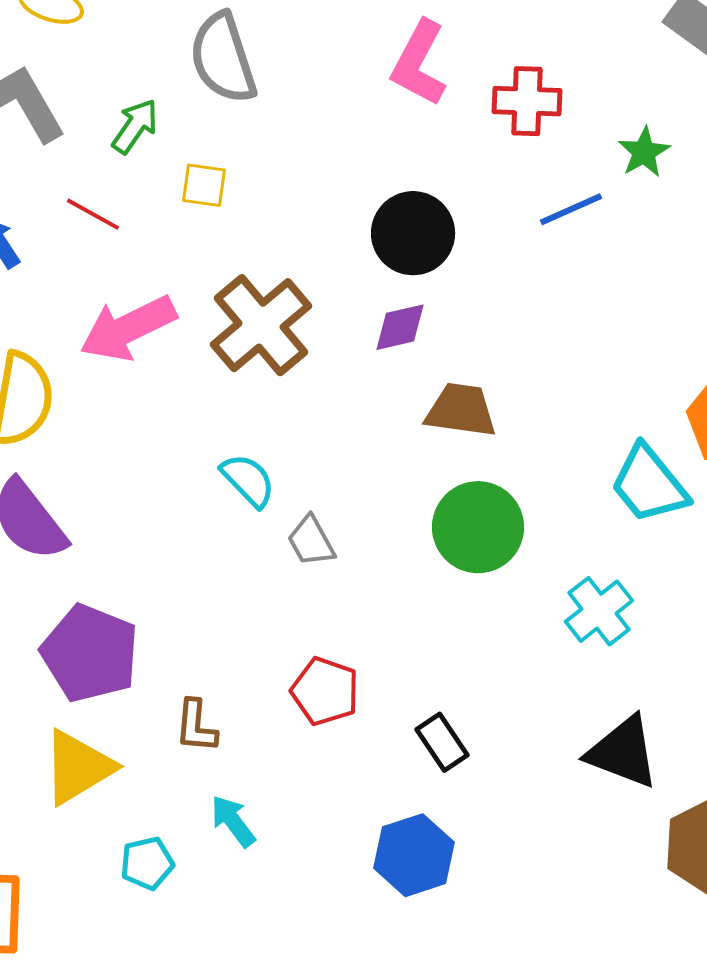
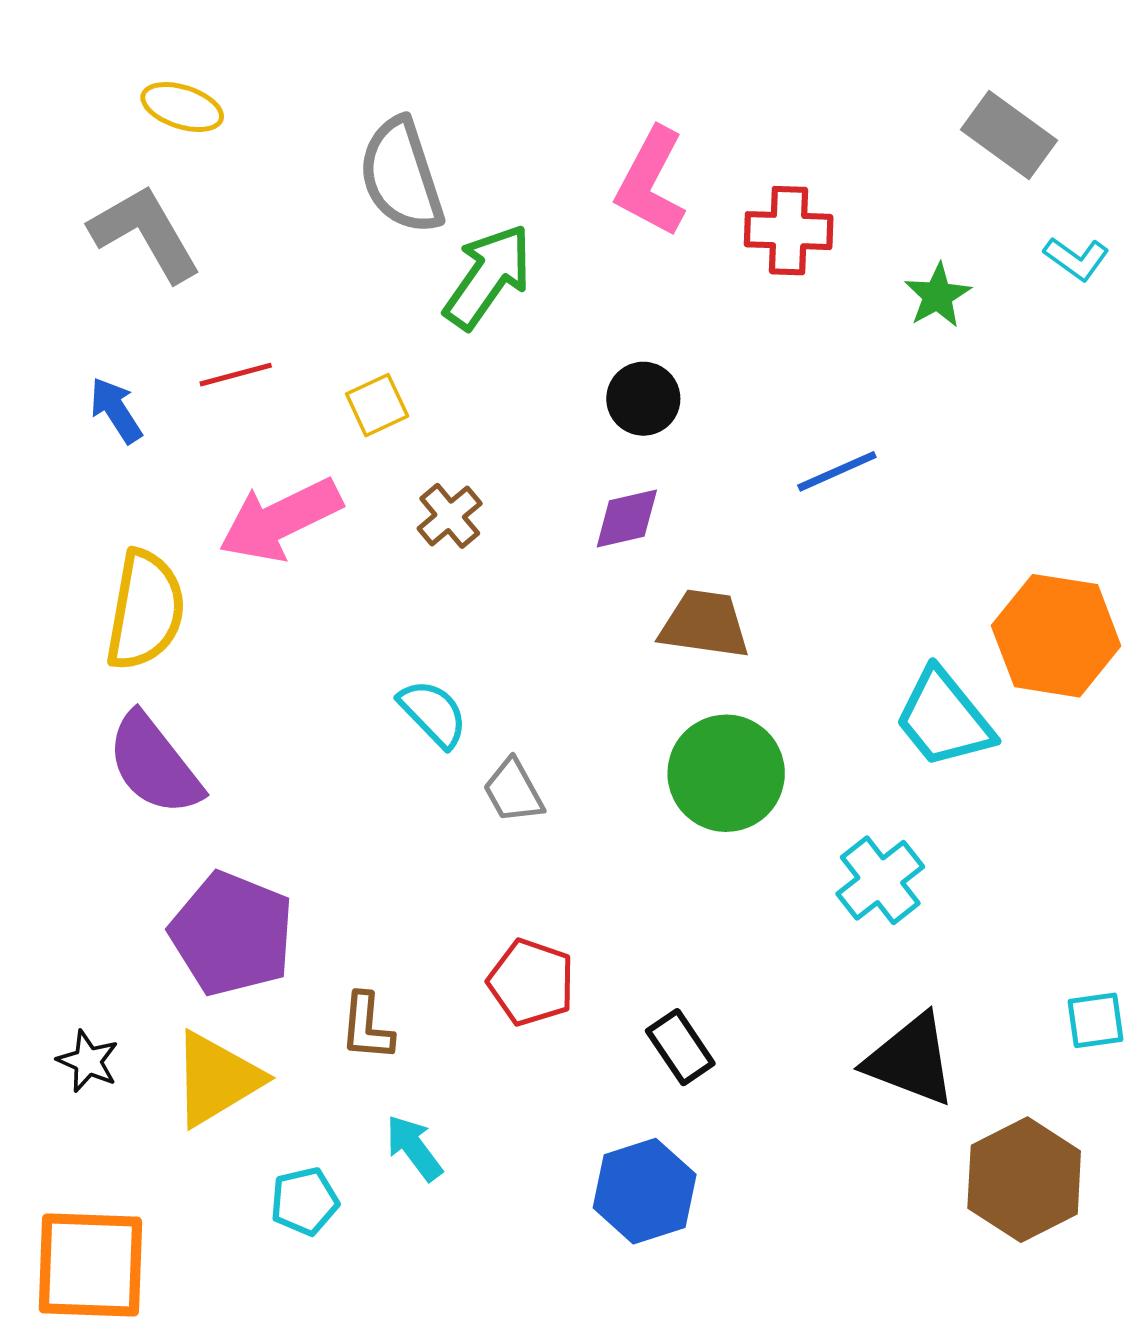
green arrow: (135, 126) -> (488, 276), moved, size x1.5
yellow square: (204, 185) -> (377, 405), moved, turned -33
blue line: (571, 209) -> (837, 471), moved
red line: (93, 214) -> (236, 375), turned -44
black circle: (413, 233) -> (643, 399), size x0.7
brown cross: (261, 325) -> (450, 516), size x0.5

